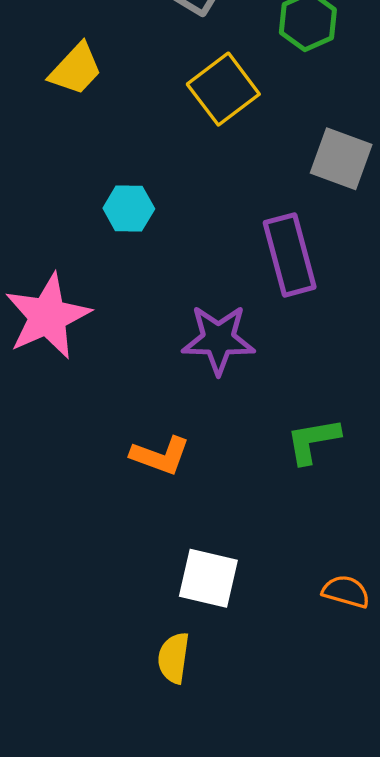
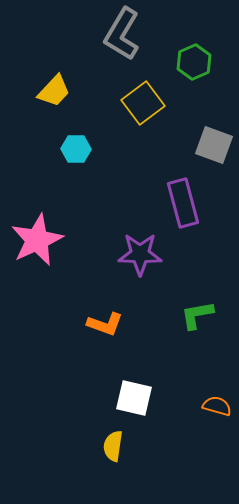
cyan hexagon: (129, 209) -> (76, 149), moved

